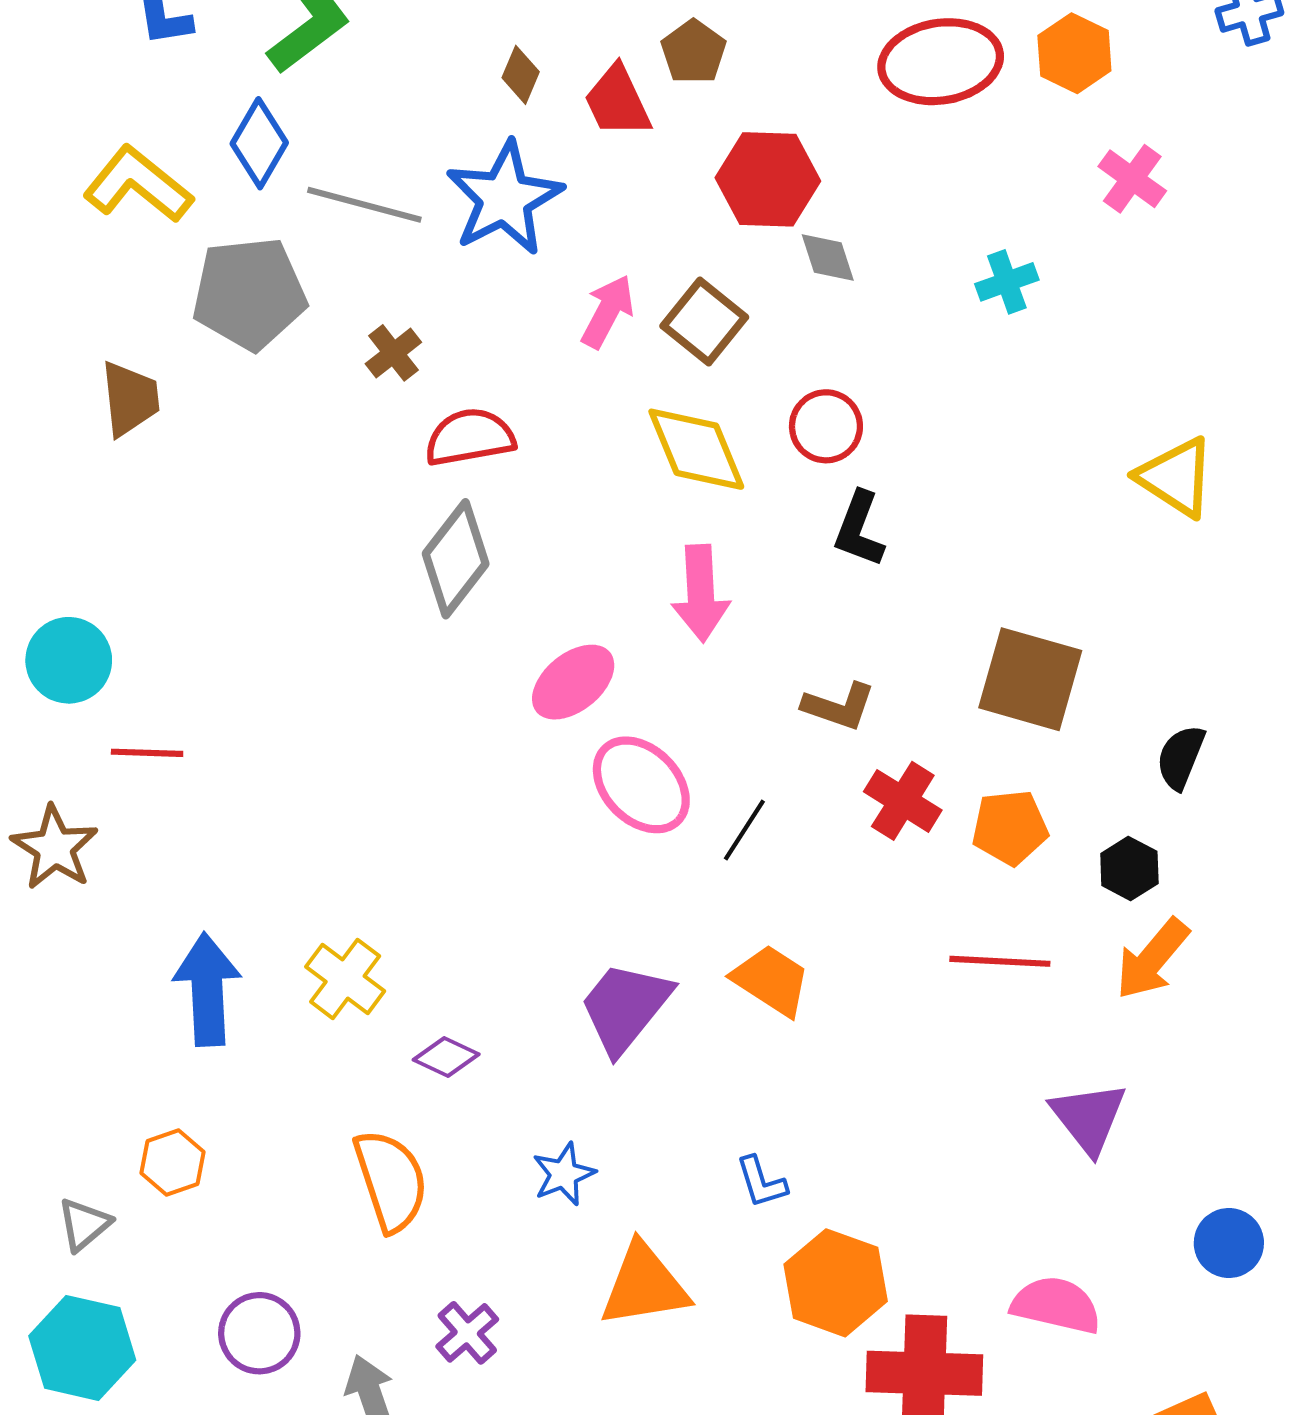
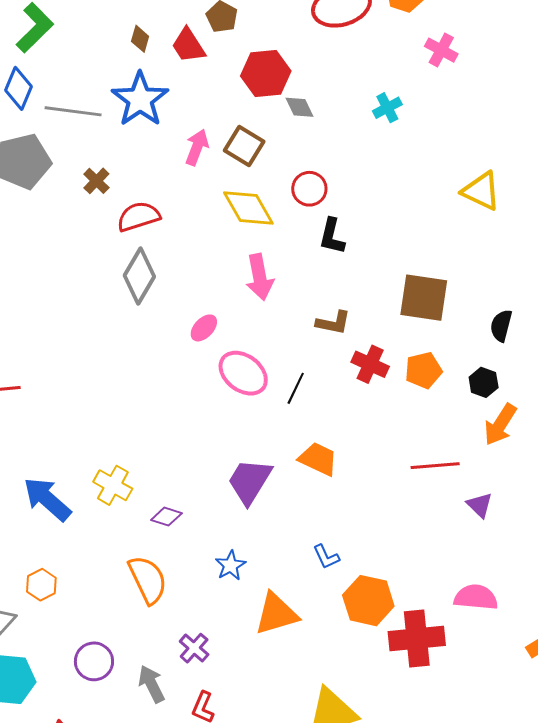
pink ellipse: (573, 682) -> (204, 328), size x0.7
red line: (1000, 961) -> (435, 466), moved
blue arrow: (207, 989) -> (47, 499), turned -38
purple triangle: (1089, 1118) -> (480, 505), size x0.7

